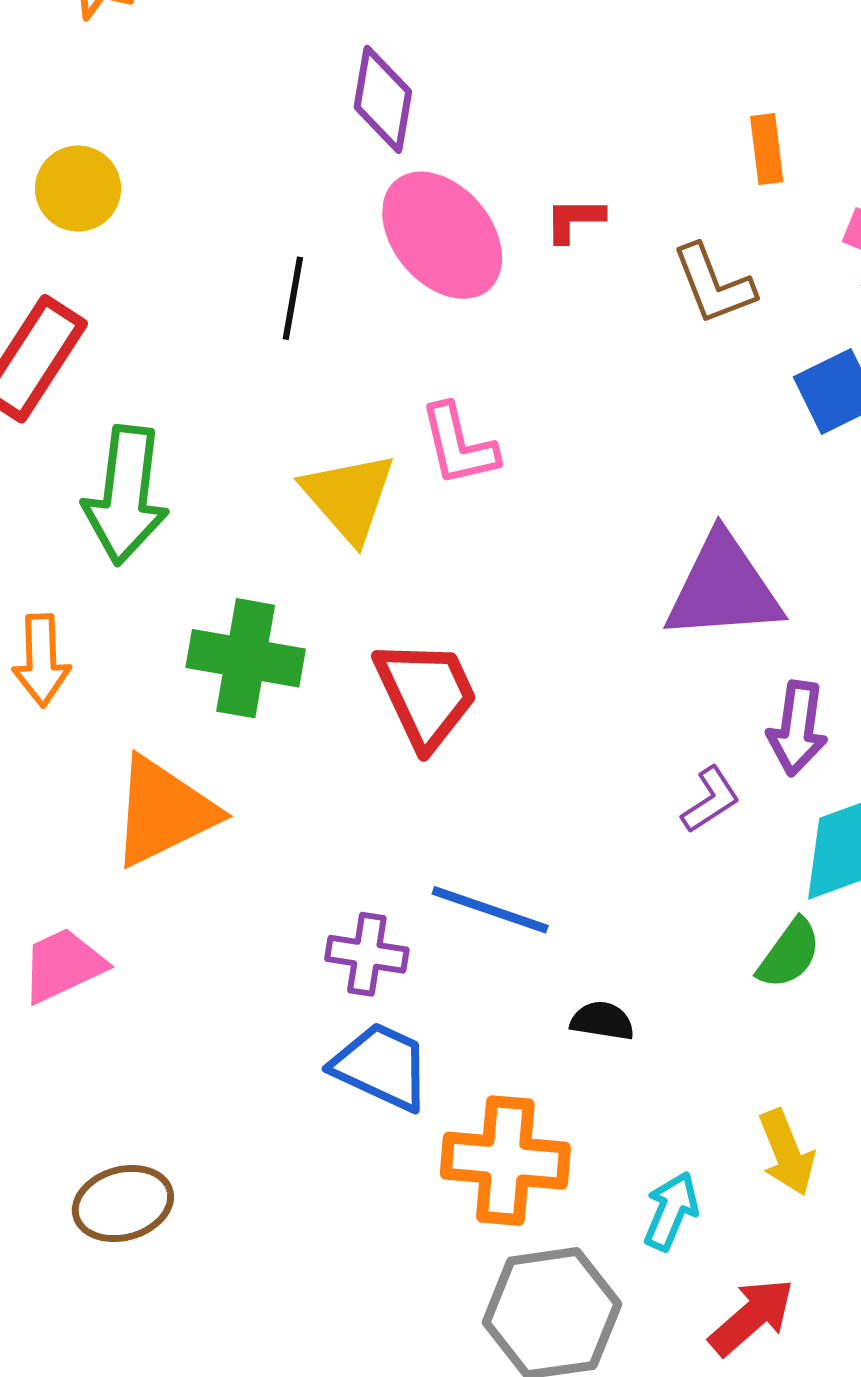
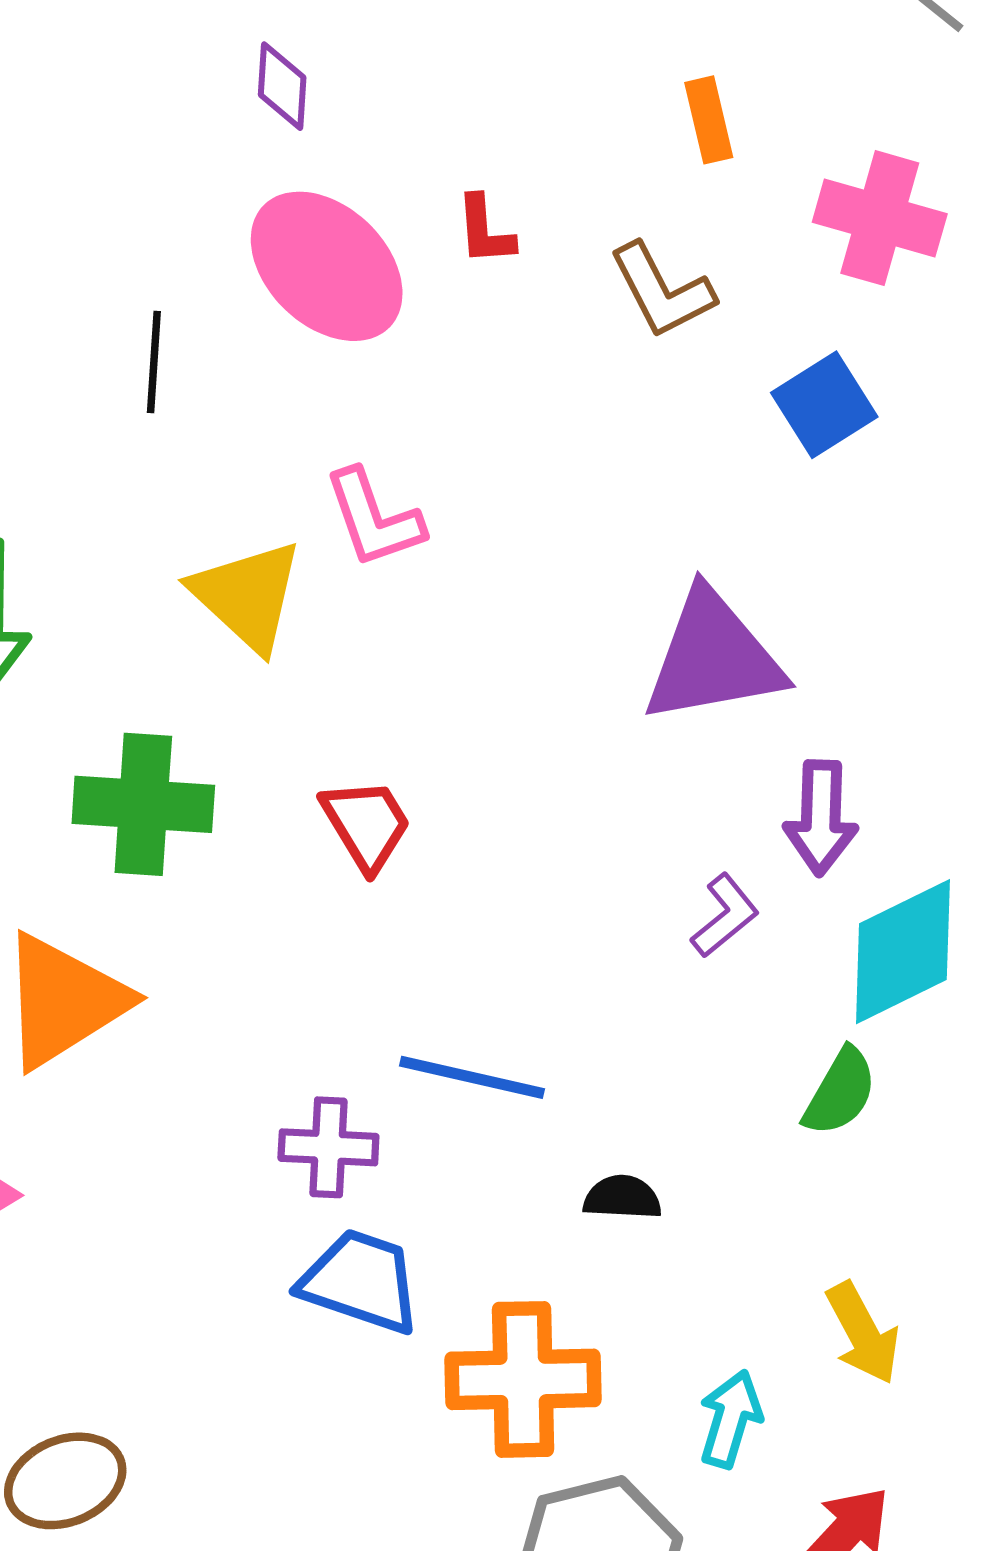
purple diamond: (383, 99) -> (282, 86), moved, size x0.7
red L-shape: (574, 220) -> (485, 230), turned -88
red trapezoid: (426, 694) -> (366, 824), size x0.7

